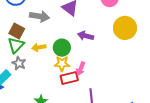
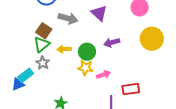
purple arrow: (86, 36) -> (112, 42), turned -35
pink arrow: (81, 69) -> (104, 75), turned -136
red rectangle: (69, 78) -> (131, 89), moved

